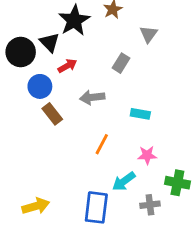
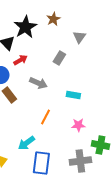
gray arrow: (92, 97) -> (38, 83), turned -150
cyan arrow: (124, 181) -> (26, 143), moved
gray cross: (150, 205) -> (80, 161), size x1.5

